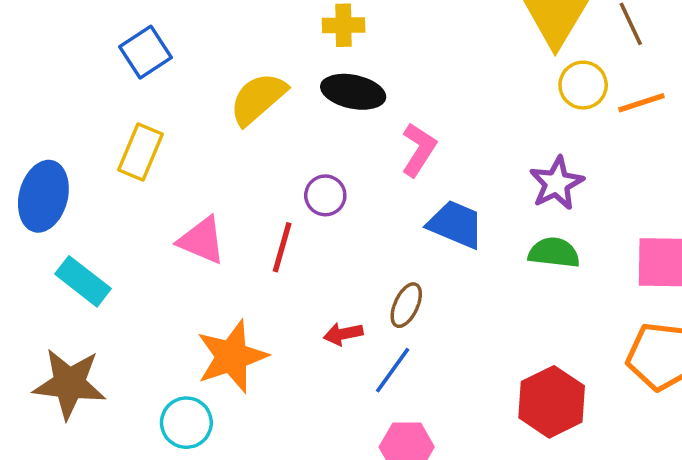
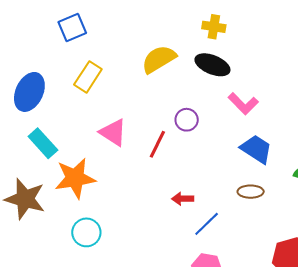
blue square: (146, 52) -> (72, 27), moved
pink L-shape: (419, 150) -> (243, 104), turned 92
brown ellipse: (406, 305) -> (251, 192), moved, turned 55
orange star: (232, 356) -> (75, 178), moved

